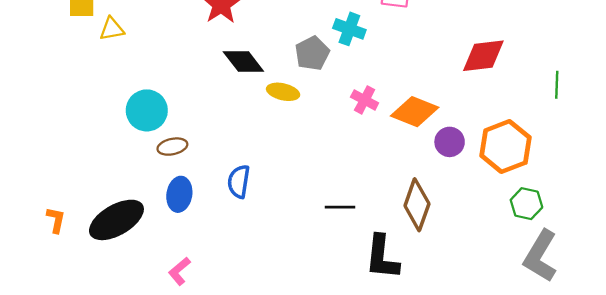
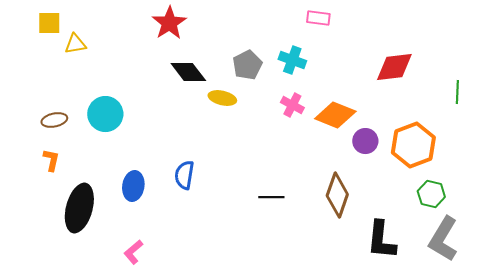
cyan cross: (349, 29) -> (292, 60), moved
brown ellipse: (172, 147) -> (54, 120), moved
orange L-shape: (56, 220) -> (51, 160), moved
black ellipse: (116, 220) -> (79, 208), turned -45
black L-shape: (382, 257) -> (381, 240), moved

